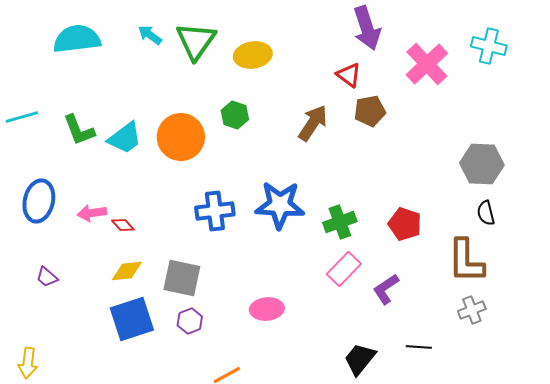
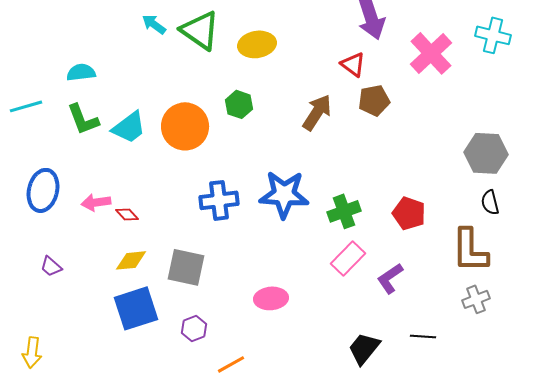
cyan semicircle: (77, 39) -> (81, 72), moved, size x0.6
green triangle: (196, 41) -> (200, 30), turned -30
purple hexagon: (190, 321) -> (194, 328), moved

